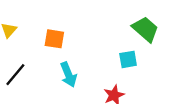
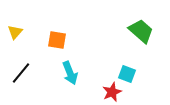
cyan square: (128, 59) -> (127, 74), moved, turned 30

